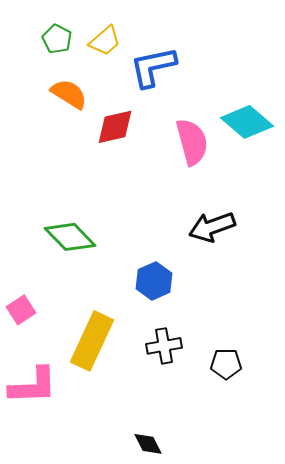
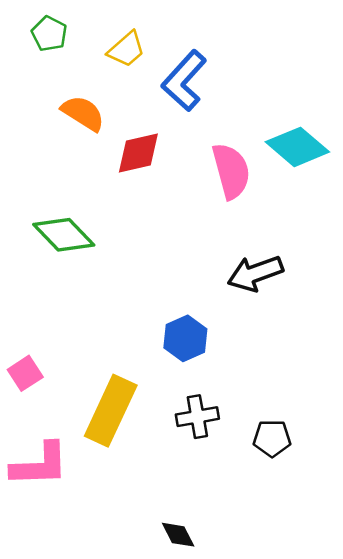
green pentagon: (57, 39) -> (49, 34), moved
blue L-shape: (153, 67) -> (184, 81), turned -36
green diamond: (70, 237) -> (64, 235), moved

